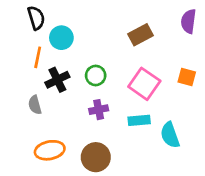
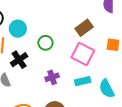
brown rectangle: (140, 35) -> (84, 28), moved
green circle: (96, 75) -> (45, 43), moved

